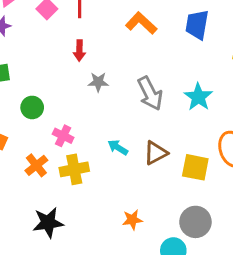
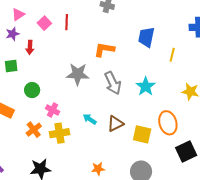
orange L-shape: (141, 23) -> (104, 49), moved, turned -35
red arrow: (79, 51) -> (30, 47), moved
gray star: (98, 82) -> (78, 74), size x1.6

